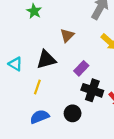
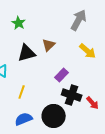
black triangle: (46, 60) -> (27, 53), moved
black circle: (73, 113) -> (54, 116), size x1.5

